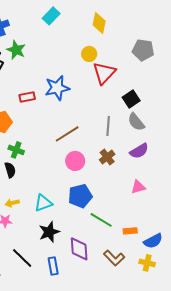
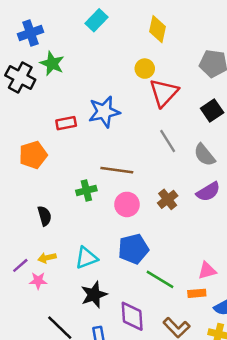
black square: (131, 99) -> (212, 110), moved
gray line: (108, 126) -> (168, 141), moved, turned -36
brown line: (67, 134) -> (117, 170), turned 40
green cross: (16, 150) -> (86, 190), moved, turned -35
pink triangle: (138, 187) -> (207, 270), moved

